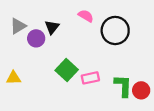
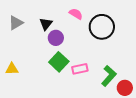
purple circle: (36, 38) -> (56, 38), moved
green L-shape: (123, 86) -> (109, 76), turned 40
red circle: (141, 90) -> (125, 88), moved

